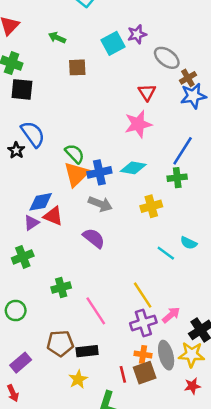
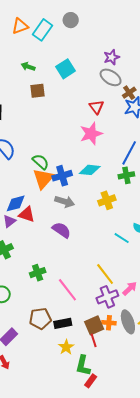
purple star: (137, 34) -> (112, 57), moved
green arrow: (57, 38) -> (28, 67), moved
brown square: (145, 373) -> (94, 325), moved
yellow star: (78, 379) -> (66, 347), moved

